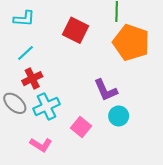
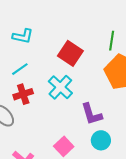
cyan cross: (47, 106) -> (60, 87), moved, turned -30

